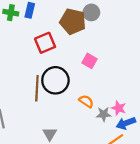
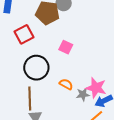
brown line: (37, 88) -> (30, 99), moved
pink star: (119, 108) -> (96, 88), size x1.5

